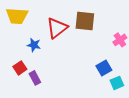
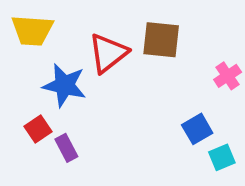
blue star: (34, 45) -> (64, 85), size x1.6

